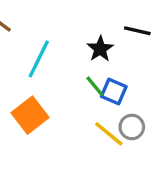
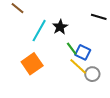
black star: (100, 49) -> (60, 27), moved
yellow line: (109, 134) -> (78, 66), moved

